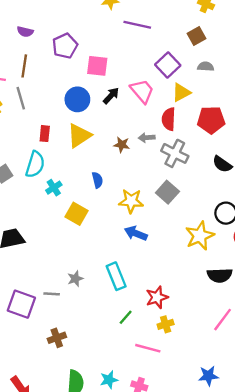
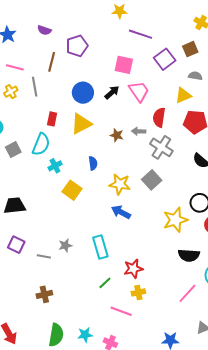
purple square: (168, 65) -> (165, 59), moved
brown line: (24, 66) -> (52, 62), moved
pink square: (97, 66) -> (124, 65), moved
yellow triangle: (181, 92) -> (183, 95), moved
purple square: (21, 304) -> (16, 245), moved, size x0.7

